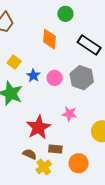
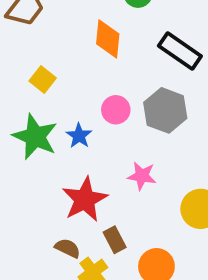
blue star: (33, 76) -> (79, 136), moved
brown rectangle: (55, 149) -> (115, 240), turned 56

